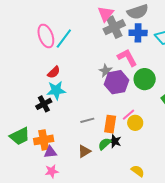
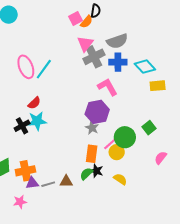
gray star: (106, 71) -> (92, 128), moved
green circle: (145, 79) -> (125, 137), moved
black cross: (44, 104) -> (22, 126), moved
gray line: (87, 120) -> (48, 184), moved
brown triangle: (84, 151) -> (66, 181), turned 32
pink star: (52, 171) -> (20, 202), moved
yellow semicircle: (138, 171) -> (120, 179), moved

